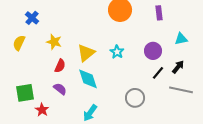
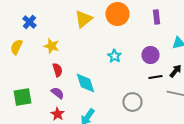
yellow triangle: (86, 53) -> (83, 19), moved
red semicircle: (60, 66) -> (57, 70), turned -40
black line: (158, 73) -> (155, 77), turned 40
red star: (42, 110) -> (57, 114), moved

